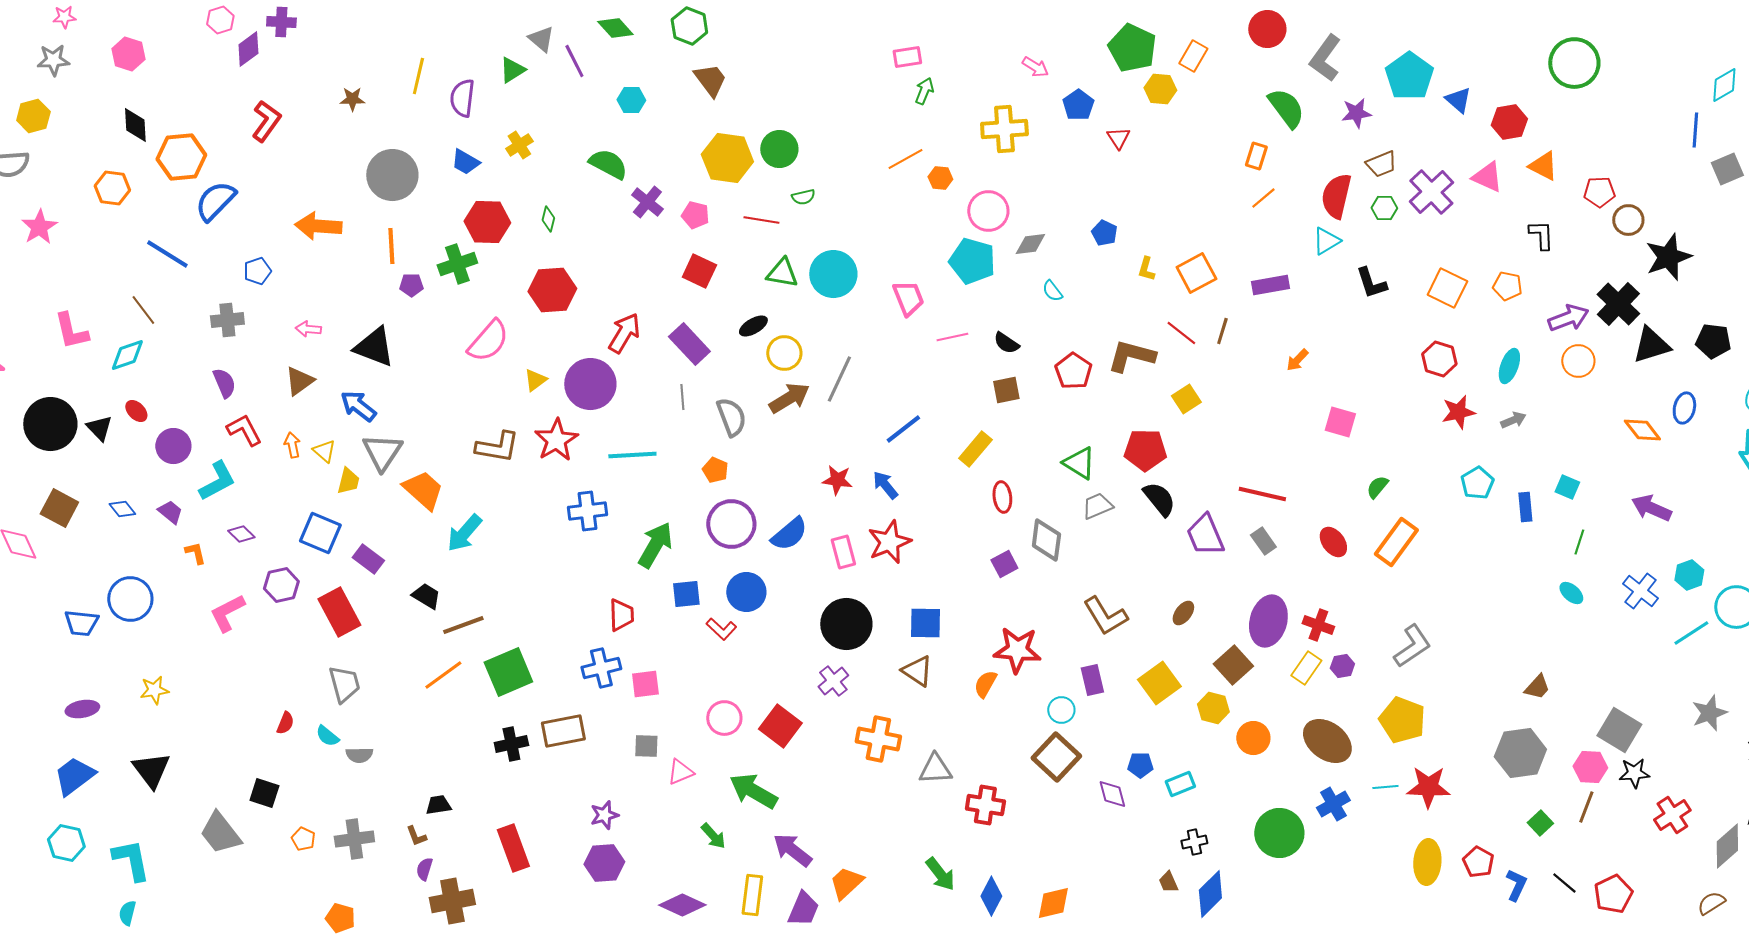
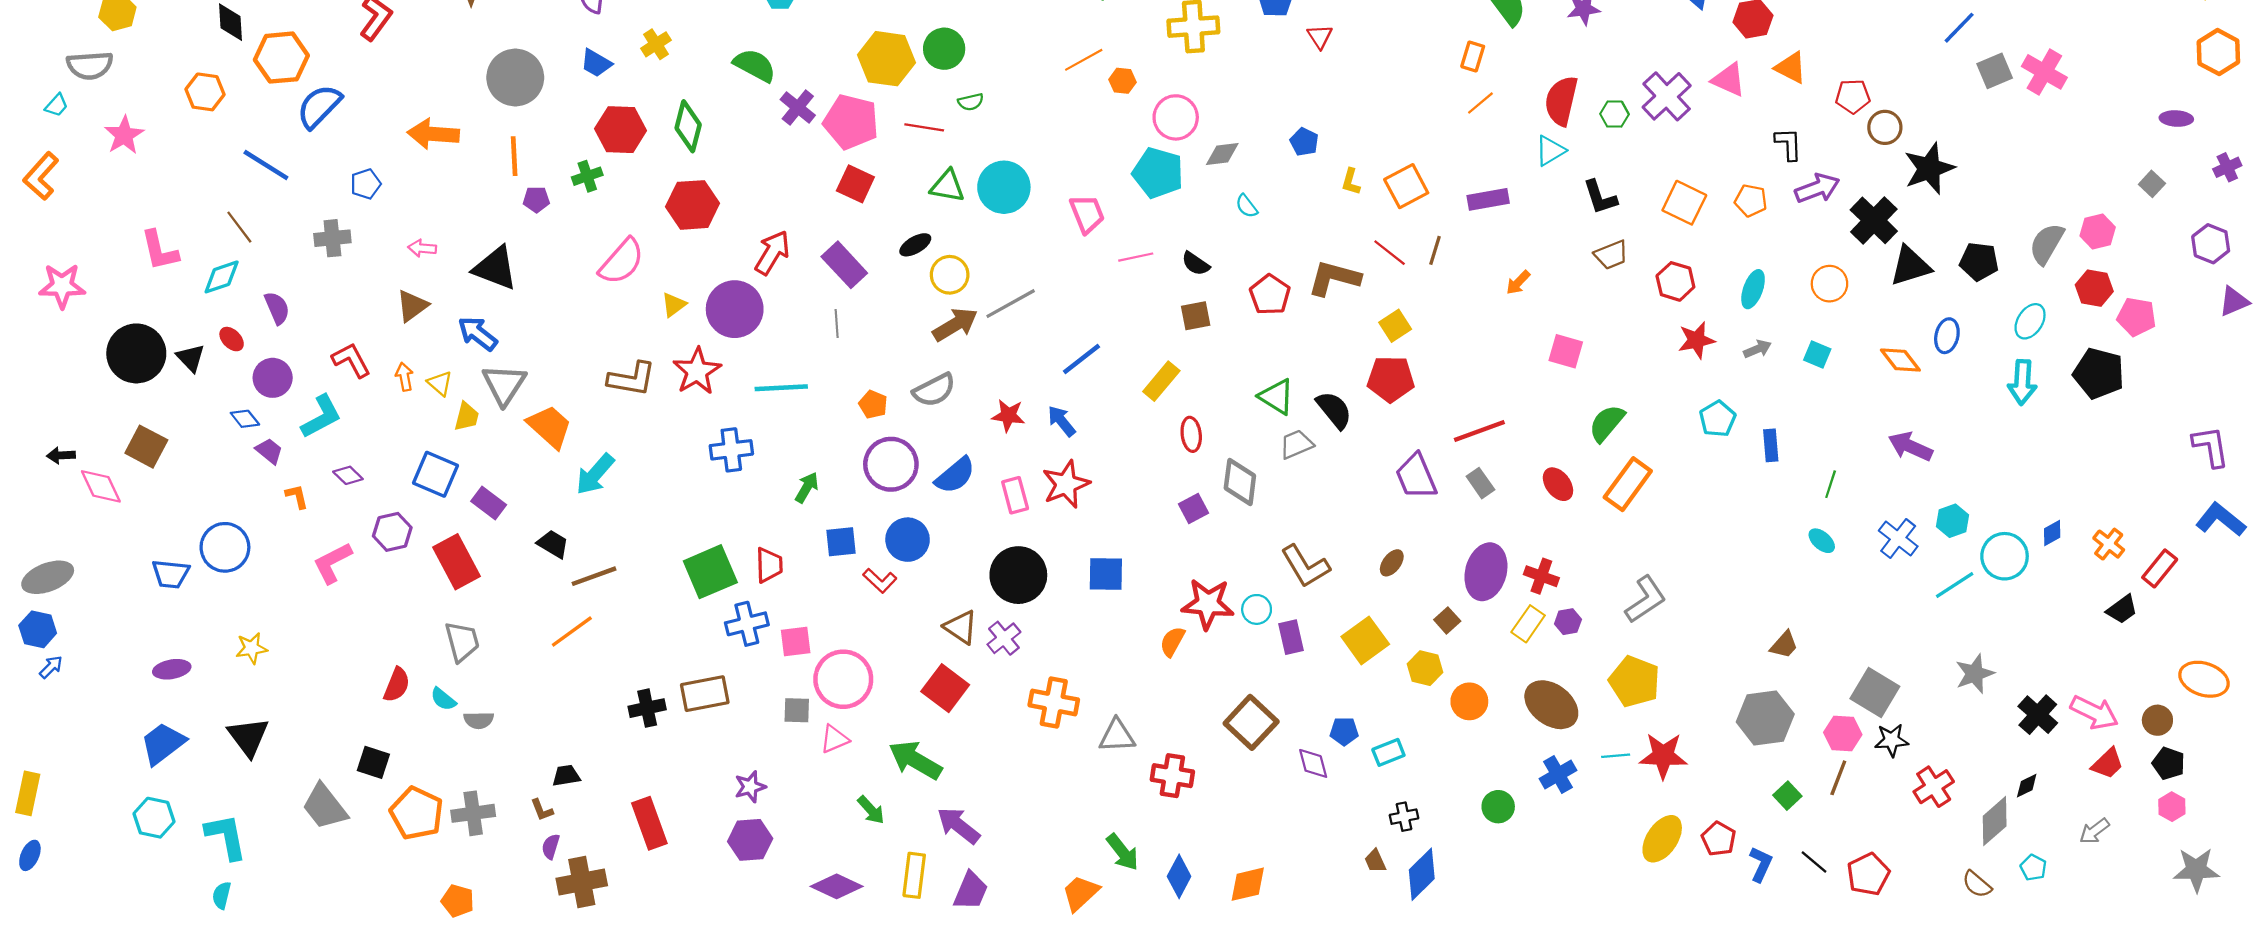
blue line: (1695, 130) -> (1959, 28), turned 40
brown trapezoid: (1381, 164) -> (1611, 255), moved
pink pentagon: (695, 215) -> (851, 122), size x1.8
green diamond: (548, 219) -> (688, 126), size x1.8
green cross: (457, 264) -> (587, 176), size x0.7
purple arrow: (1568, 318) -> (1817, 188), moved
gray line: (839, 379) -> (1011, 304), turned 36
purple semicircle: (224, 383) -> (277, 308), moved
gray semicircle: (731, 417) -> (934, 390), moved, turned 84
red pentagon: (1145, 450) -> (1391, 379), moved
green semicircle: (1377, 487) -> (1607, 423), size x1.5
cyan square: (1567, 487) -> (1817, 355), moved
red line: (1262, 494) -> (1479, 431), turned -33
black semicircle: (1159, 499) -> (1334, 410), moved
blue diamond: (122, 509) -> (245, 419), moved
green arrow: (655, 545) -> (807, 488), size x0.6
brown square: (1233, 665) -> (1447, 620), size x0.6
brown triangle: (917, 671) -> (961, 627), moved
green square: (508, 672) -> (710, 572), moved
cyan circle: (1061, 710) -> (1257, 609), moved
pink circle: (724, 718) -> (843, 679), moved, size x1.5
red semicircle: (285, 723) -> (397, 685), size x1.4
green circle: (1279, 833) -> (1498, 807), size x0.6
orange pentagon: (303, 839) -> (417, 813), size x2.0
yellow ellipse: (1427, 862) -> (1662, 839), turned 30
orange trapezoid: (846, 883) -> (1080, 893), moved
brown semicircle: (1711, 903) -> (1977, 884), turned -108

